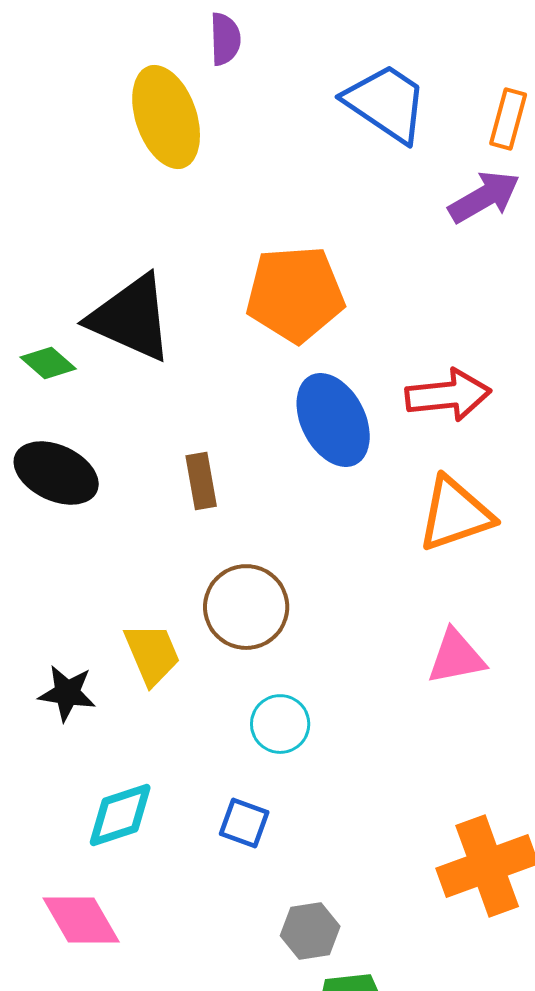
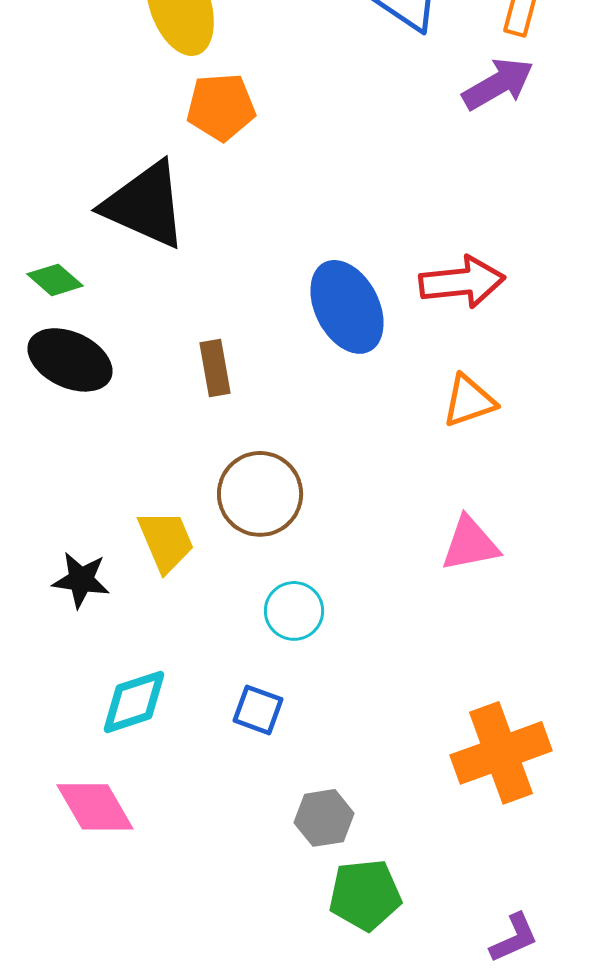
orange pentagon: (295, 294) -> (221, 107), moved, size x0.7
green diamond: (48, 363) -> (55, 280), moved
orange triangle: (455, 514) -> (469, 401), size x0.7

